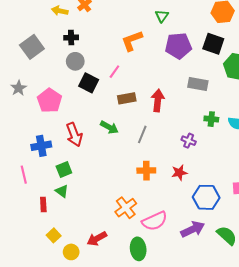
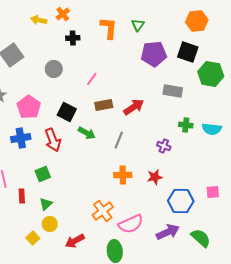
black cross: (71, 38) -> (73, 38), moved
orange L-shape: (132, 41) -> (109, 28), moved, turned 115
black square: (89, 83) -> (67, 112), moved
red arrow: (158, 100) -> (134, 107), turned 50
blue cross: (41, 146) -> (21, 138), moved
green triangle: (62, 191) -> (46, 204), moved, turned 40
red rectangle: (43, 205) -> (22, 196), moved
yellow circle: (71, 252) -> (50, 224), moved

